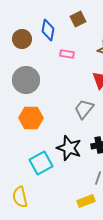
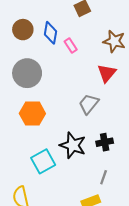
blue diamond: (48, 30) -> (50, 33), moved
pink rectangle: (67, 54) -> (71, 46), turned 48

